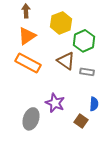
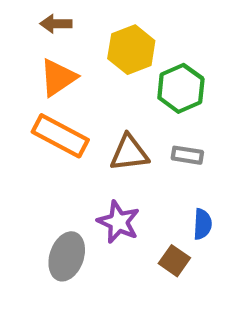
brown arrow: (26, 11) -> (56, 24), turned -88
brown triangle: (66, 61) -> (129, 153), moved, turned -42

